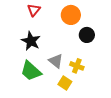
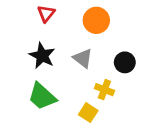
black circle: (87, 35) -> (125, 62), moved
gray triangle: (56, 61) -> (83, 58), moved

